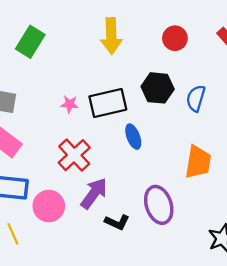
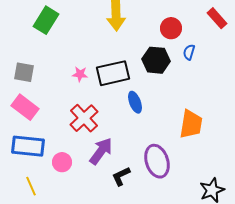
red circle: (175, 38) -> (171, 28), moved
blue semicircle: (196, 98) -> (189, 52), moved, size x0.7
pink circle: (49, 206) -> (62, 162), size x0.7
black L-shape: (117, 222) -> (121, 176), turned 130

